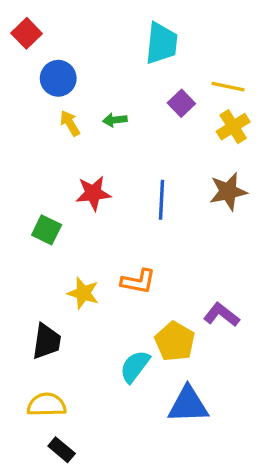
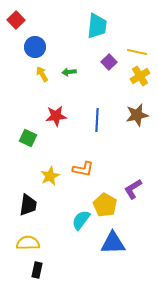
yellow star: (83, 293) -> (50, 176), turned 30
purple L-shape: (221, 315) -> (133, 189), turned -70
black rectangle: (62, 450) -> (37, 270), turned 63

